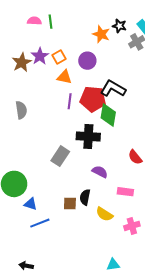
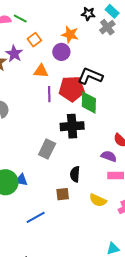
green line: (50, 22) -> (20, 18), turned -48
orange star: (101, 34) -> (70, 35), moved
orange square: (59, 57) -> (34, 40), moved
purple semicircle: (100, 172) -> (109, 156), moved
black semicircle: (85, 197) -> (75, 174), moved
blue triangle: (30, 204) -> (21, 180), moved

